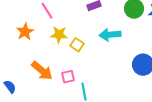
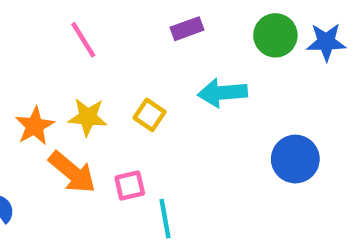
orange star: (25, 32) -> (35, 126), moved
yellow star: (59, 35) -> (88, 117), moved

